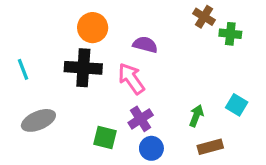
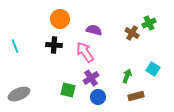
brown cross: (204, 17) -> (132, 33), moved
green cross: (230, 34) -> (149, 23), turned -32
black cross: (83, 68) -> (54, 45), size x0.7
gray ellipse: (38, 120) -> (19, 94), moved

